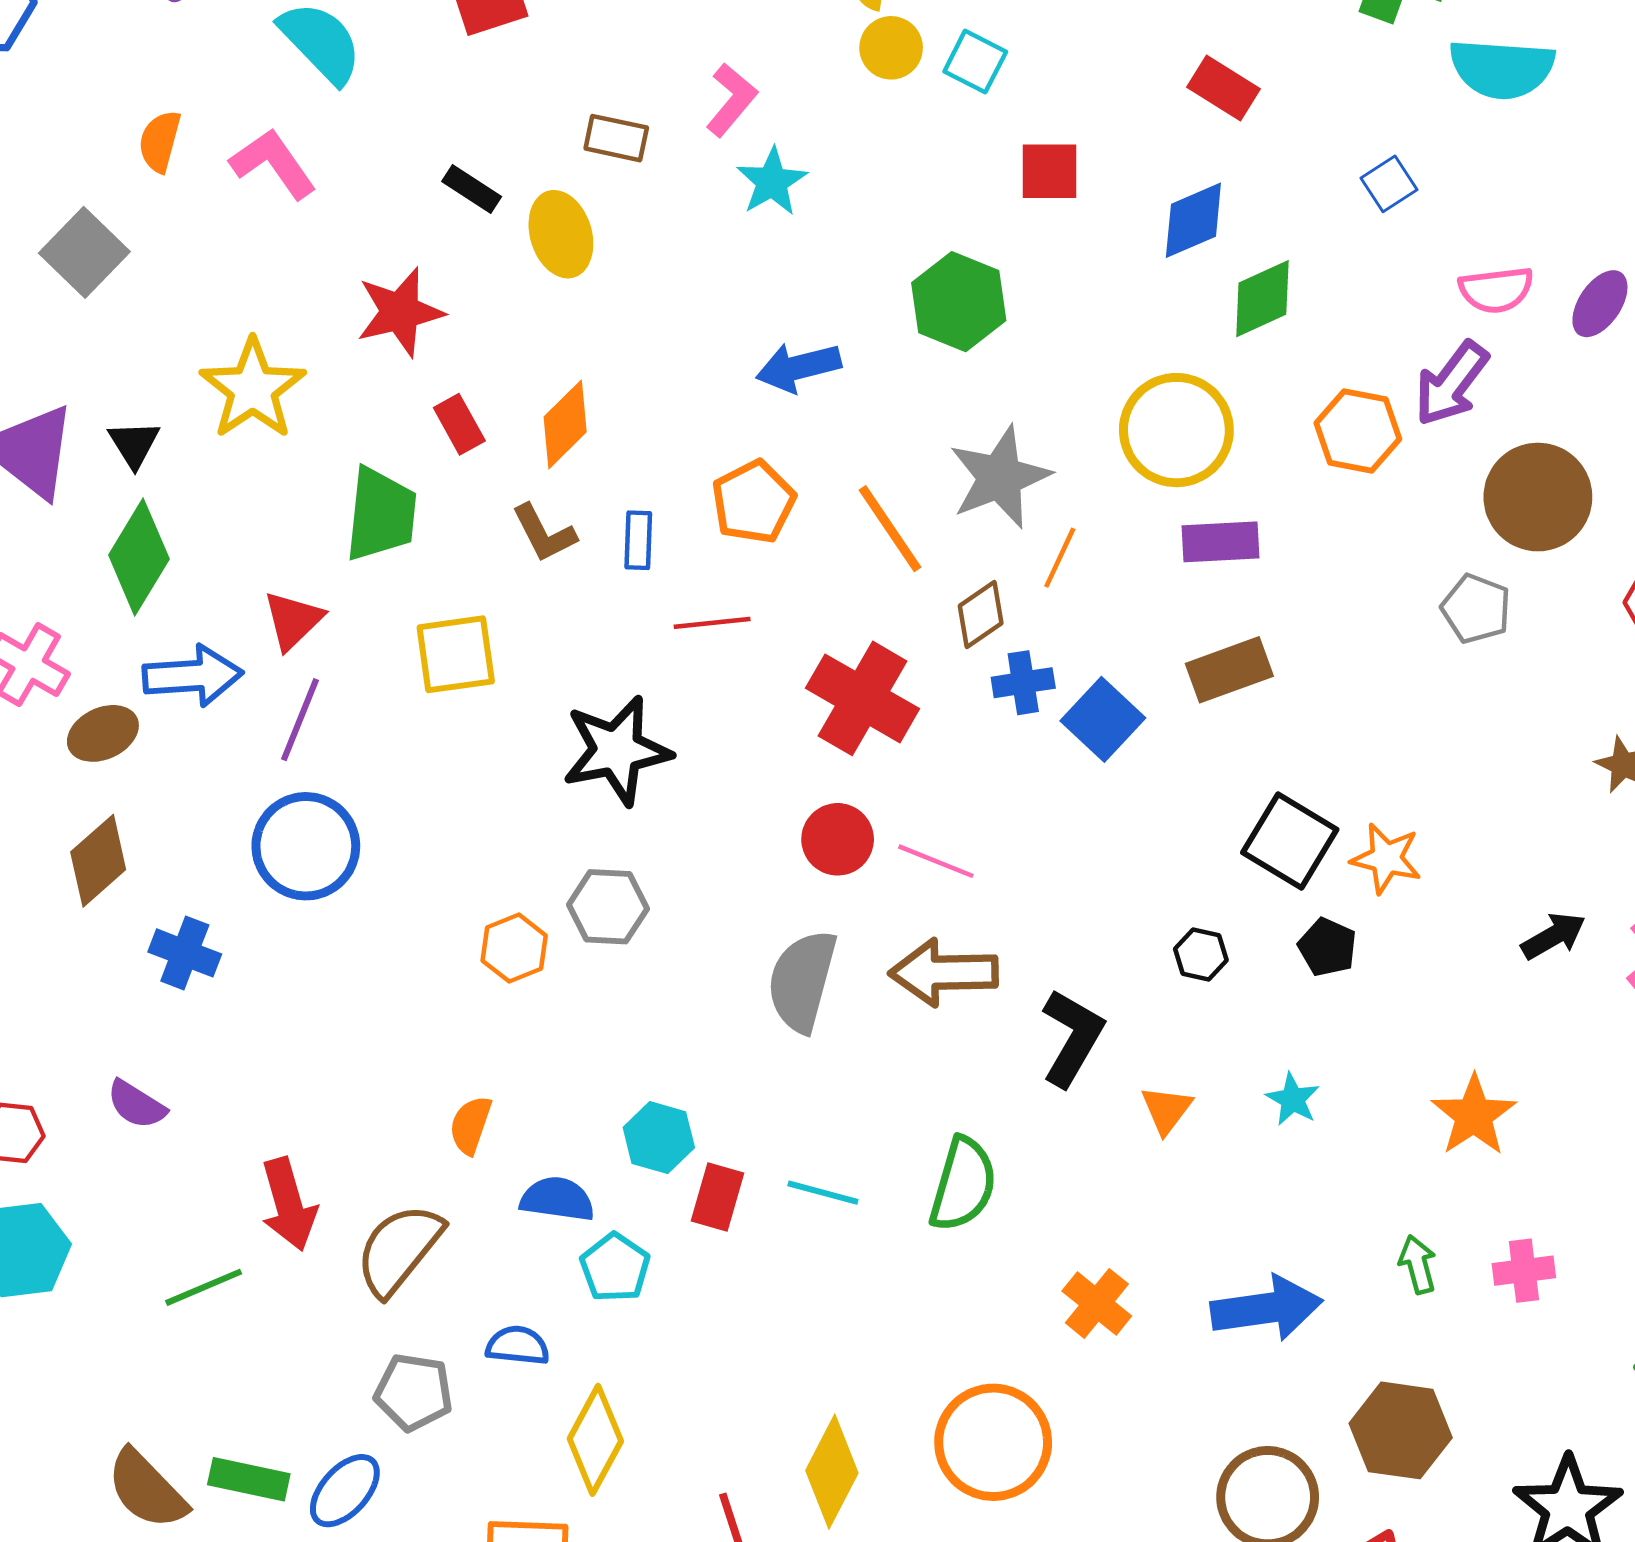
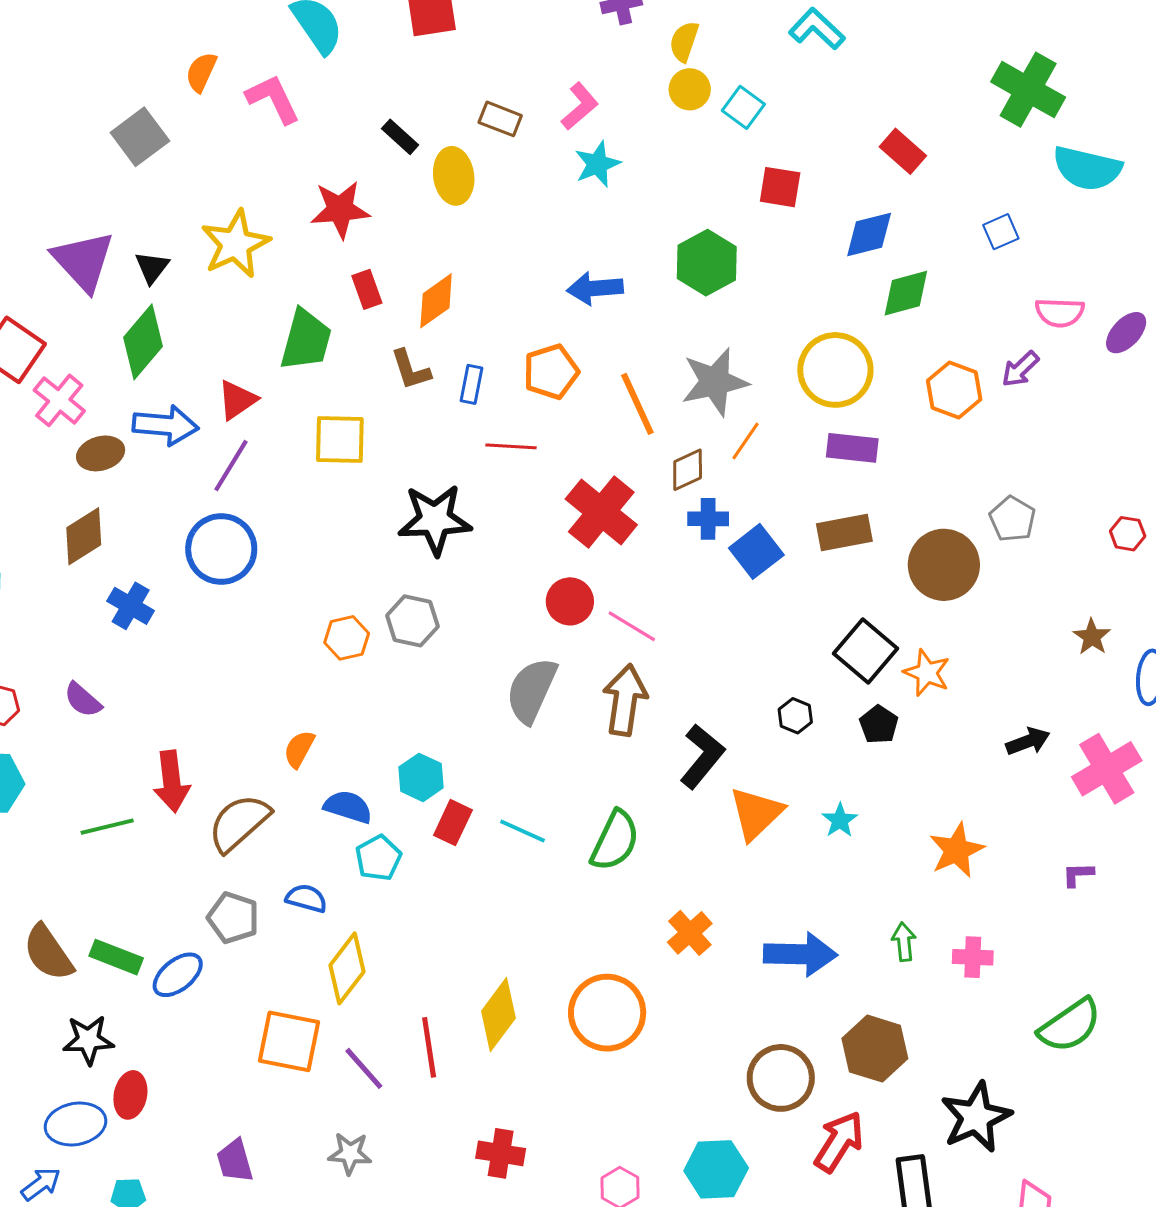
purple arrow: (1451, 384) -> (1020, 369), size x0.7
brown circle: (1538, 497) -> (944, 565), moved
brown arrow: (944, 972) -> (625, 700), turned 90
orange triangle: (1166, 1110) -> (756, 814), size x1.6

